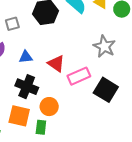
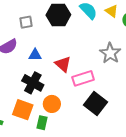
black square: (106, 90) -> (95, 104), moved

